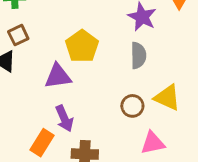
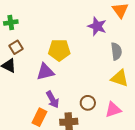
yellow pentagon: (82, 46) -> (59, 50), turned -30
gray semicircle: (138, 55) -> (116, 51), moved
brown circle: (132, 106) -> (88, 103), moved

